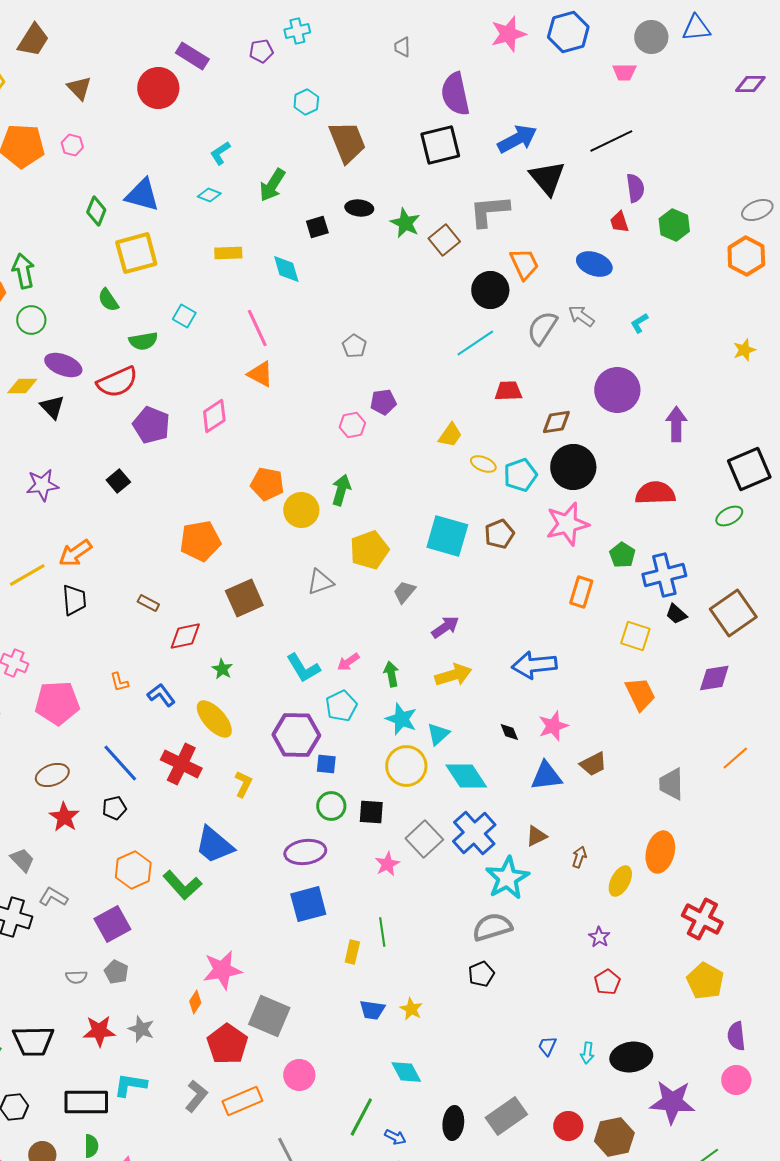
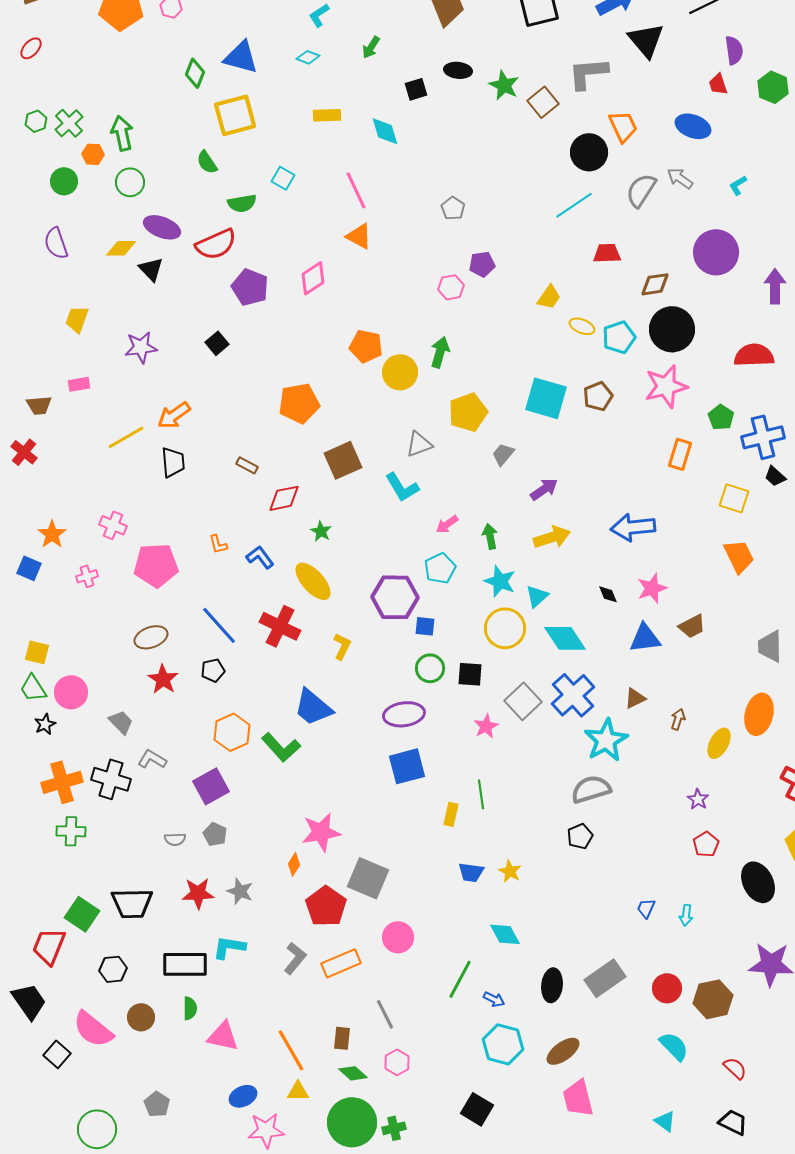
green arrow: (272, 185) -> (371, 47), size x0.7
cyan L-shape: (303, 668) -> (402, 487), moved
black ellipse: (631, 1057) -> (758, 882), moved, turned 72

